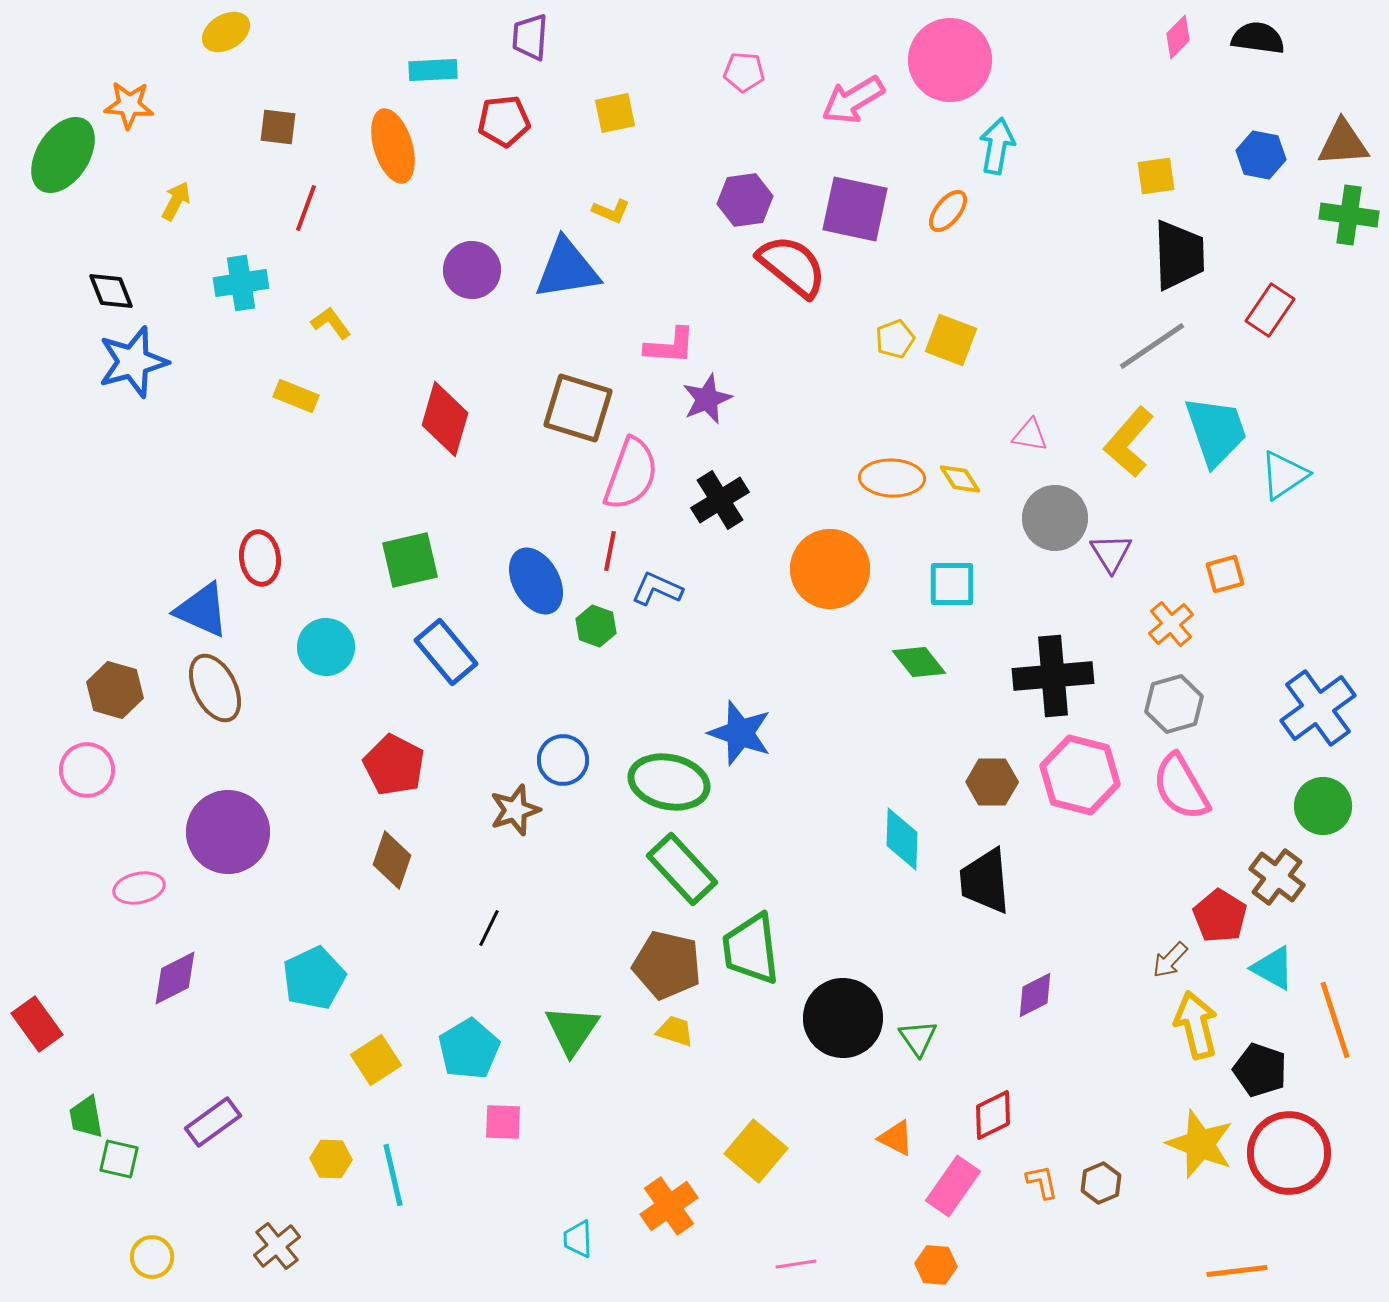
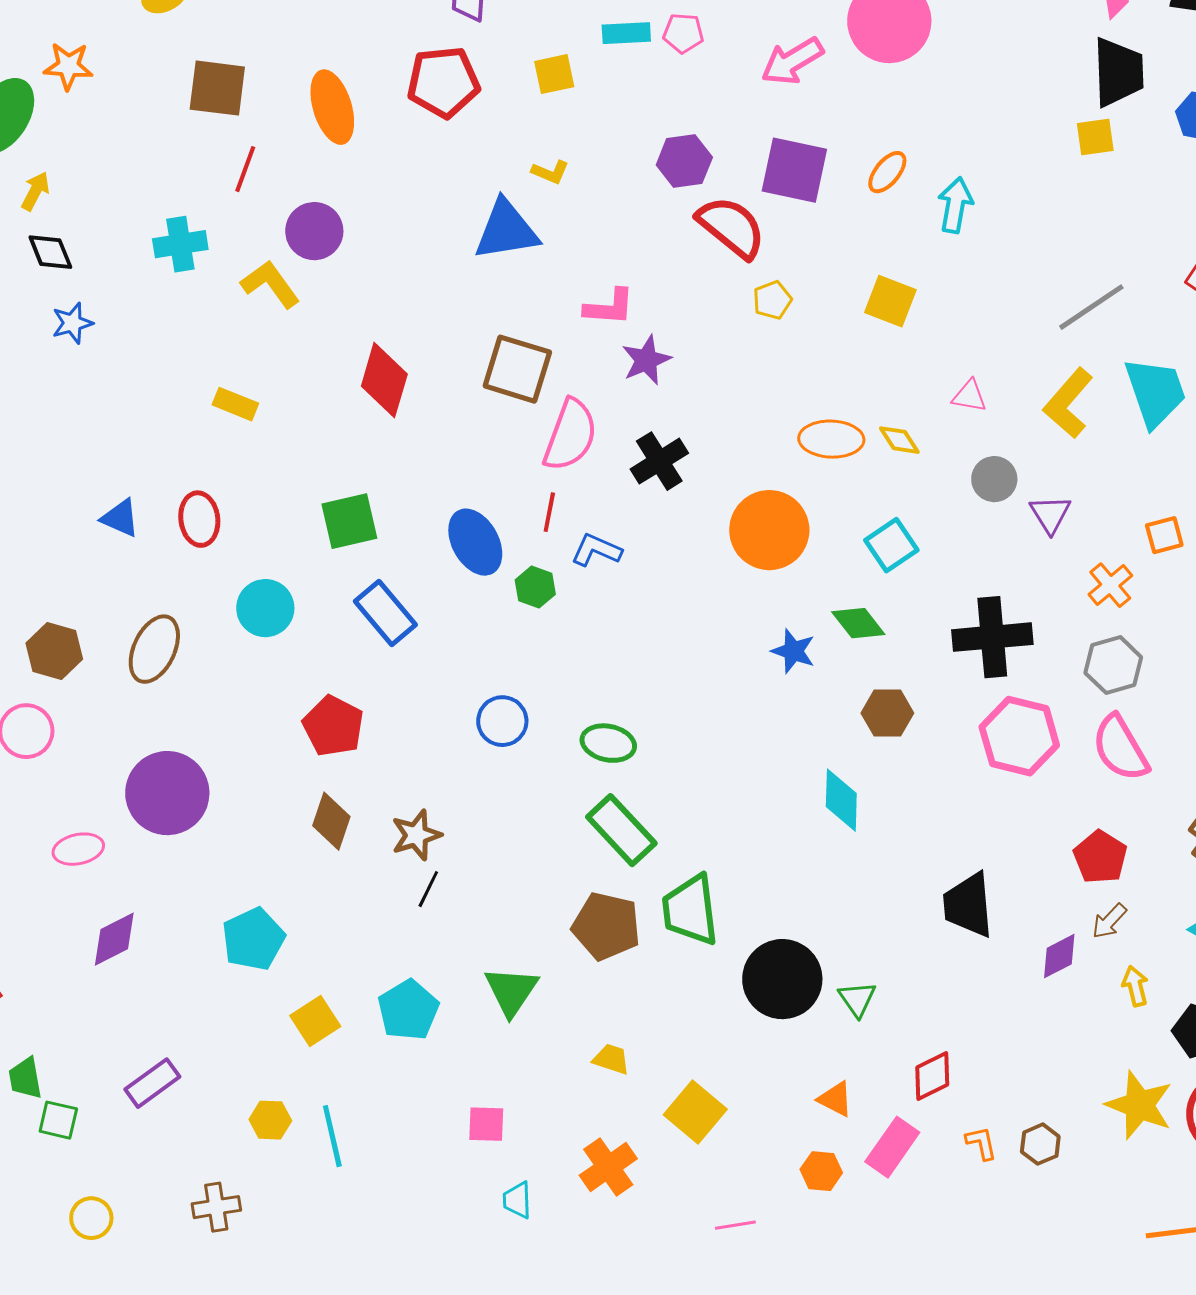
cyan rectangle: (433, 70) -> (626, 33), moved
red pentagon: (504, 121) -> (443, 82), size x1.4
brown square: (278, 127) -> (217, 88), size x1.6
cyan arrow: (997, 146) -> (955, 205), moved
yellow arrow: (176, 201) -> (35, 191), moved
black trapezoid: (1179, 255) -> (1118, 72), moved
purple circle: (472, 270) -> (314, 231), moved
yellow L-shape: (331, 323) -> (270, 284), size x1.5
yellow pentagon: (895, 339) -> (772, 300), moved
blue star: (133, 362) -> (72, 323), size x0.6
yellow rectangle: (296, 396) -> (235, 404), moved
gray circle: (1055, 518) -> (994, 479), size x0.7
cyan square: (952, 584) -> (891, 545), turned -34
blue triangle: (202, 610) -> (120, 518), moved, size x0.7
brown ellipse: (215, 688) -> (154, 649), turned 52
blue star: (740, 733) -> (793, 651), moved, size x0.7
green ellipse: (669, 782) -> (608, 743), size x0.7
brown hexagon: (992, 782) -> (887, 713), moved
brown star: (515, 810) -> (416, 835), moved
black trapezoid: (985, 881) -> (968, 905), moved
red pentagon: (1220, 916) -> (1100, 857), moved
purple diamond: (1035, 995) -> (1059, 956), moved
yellow arrow: (1196, 1025) -> (1135, 986), size x0.6
yellow trapezoid: (675, 1031) -> (611, 1059), moved
pink square: (503, 1122) -> (486, 1124), moved
brown cross: (277, 1246) -> (216, 1207), turned 30
orange hexagon: (936, 1265) -> (821, 1171), moved

